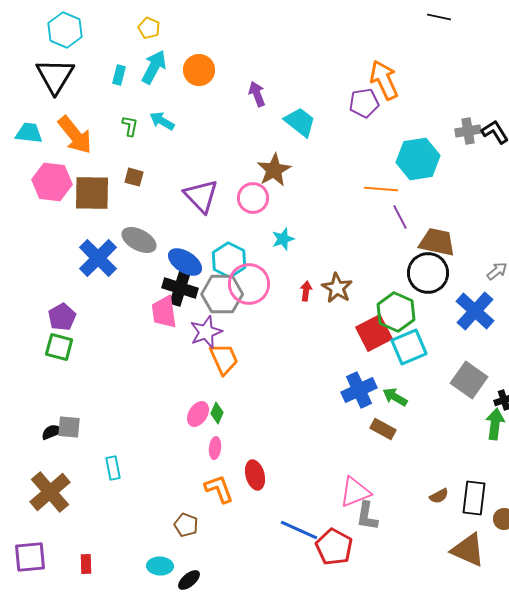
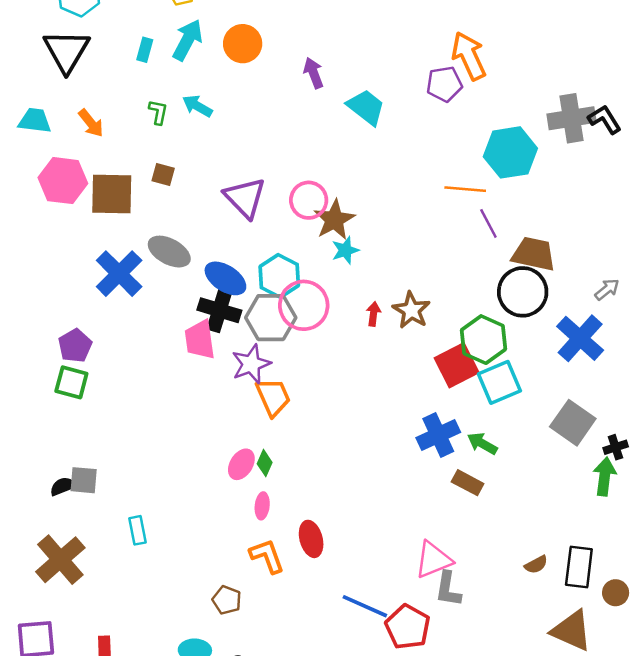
gray cross: (468, 131) -> (572, 118), size x1.5
orange arrow: (75, 135) -> (91, 123), size x0.6
brown star: (274, 170) -> (334, 220), moved

